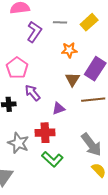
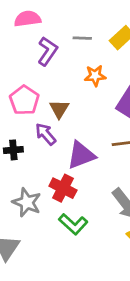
brown triangle: (72, 79) -> (59, 109), moved
purple triangle: (59, 108) -> (81, 155), size x1.6
red cross: (45, 133) -> (63, 188), turned 30

